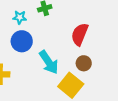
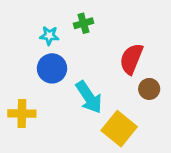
brown circle: (84, 63) -> (149, 89), moved

